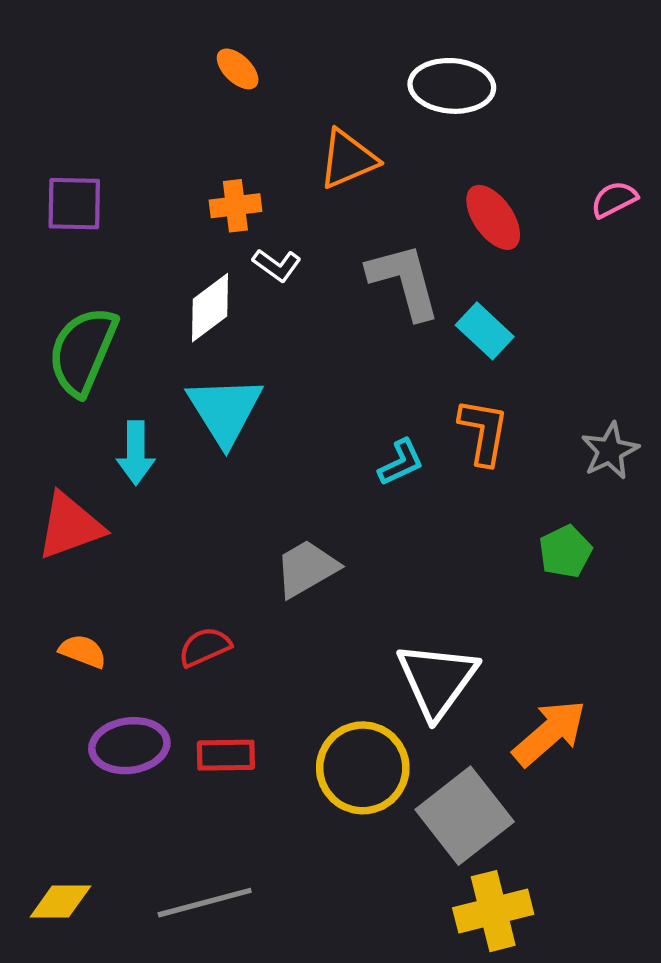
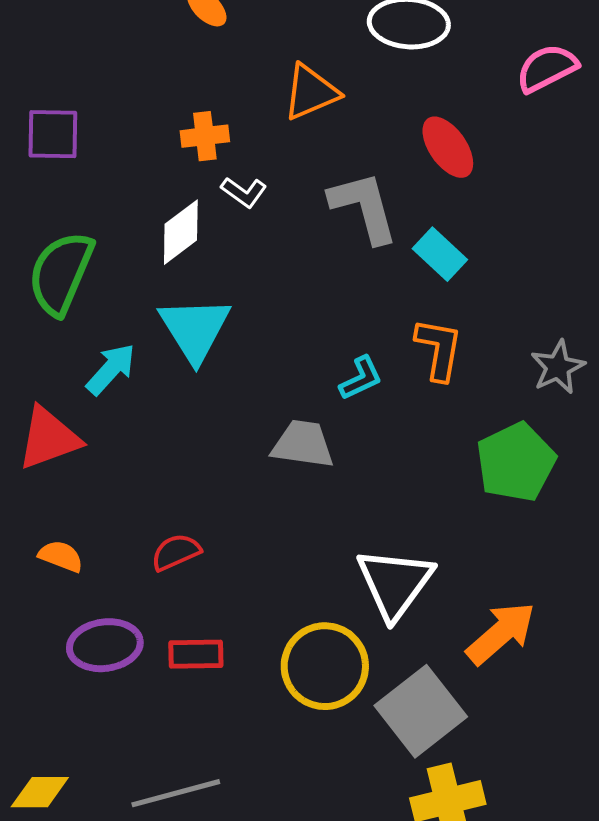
pink semicircle: (614, 199) -> (547, 68), moved, size x1.4
cyan arrow: (136, 453) -> (111, 369), turned -138
green pentagon: (565, 552) -> (516, 462), size x1.6
gray trapezoid: (307, 568) -> (303, 444), moved, turned 38

